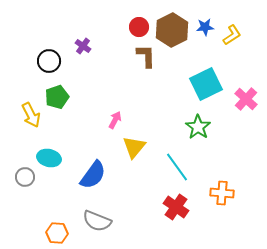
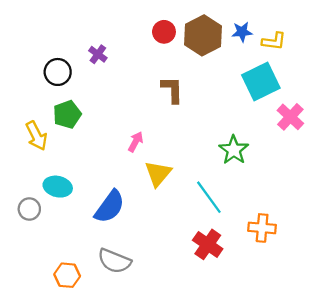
yellow L-shape: (232, 35) -> (274, 41), turned 40
brown L-shape: (146, 56) -> (172, 90), moved
cyan square: (206, 84) -> (261, 81), moved

